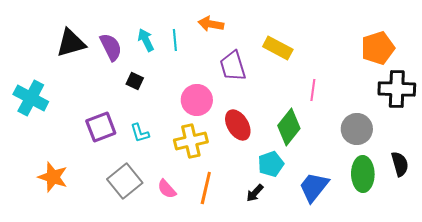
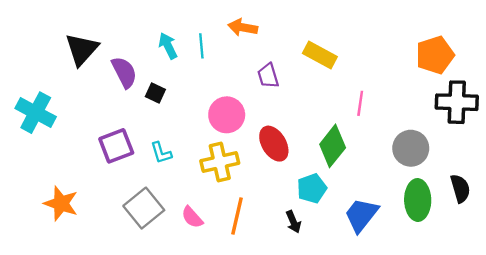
black triangle: (71, 43) -> (82, 49), turned -32
purple semicircle: (111, 47) -> (124, 72), moved
purple trapezoid: (233, 66) -> (268, 76), size x0.7
black arrow: (255, 193) -> (293, 222), turned -66

